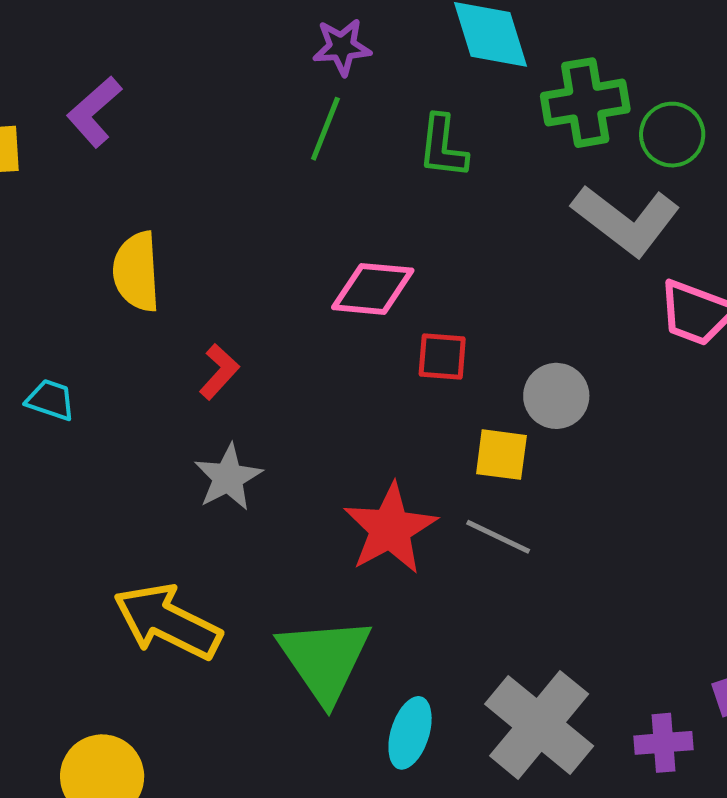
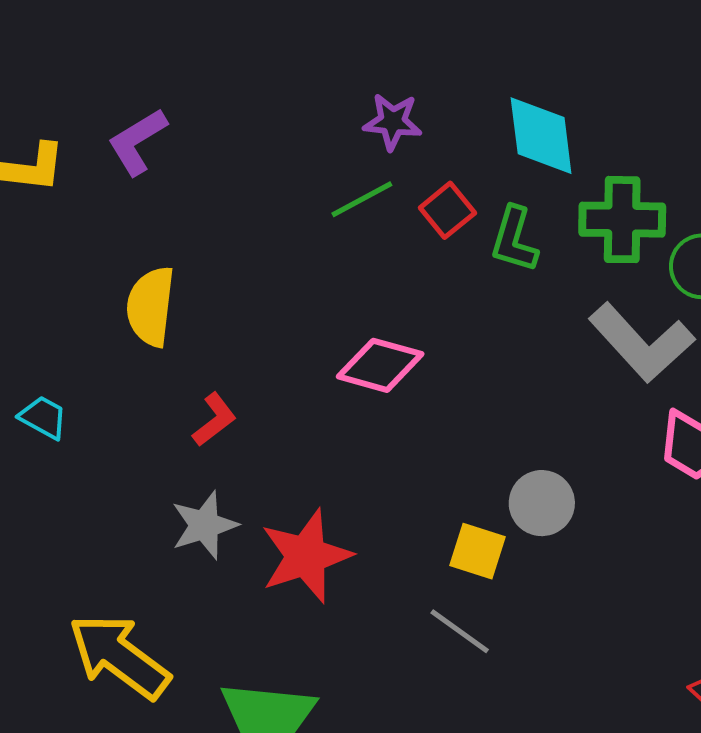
green line: (325, 129) -> (362, 199), turned 30
green L-shape: (443, 147) -> (514, 239), moved
red square: (442, 356) -> (447, 210), moved, turned 36
red star: (390, 529) -> (306, 556), moved

